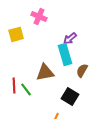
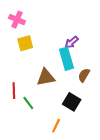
pink cross: (39, 16) -> (17, 20), moved
yellow square: (16, 34) -> (25, 43), moved
green line: (26, 89) -> (28, 103), moved

